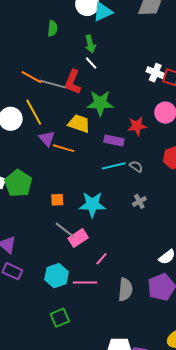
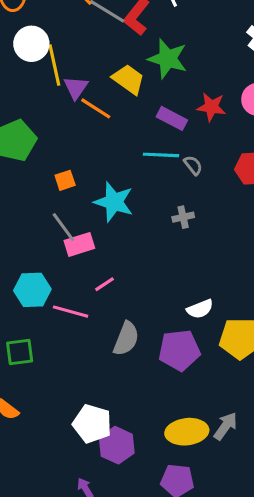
yellow line: (34, 112) -> (54, 65), moved
orange square: (57, 200) -> (65, 180), turned -32

